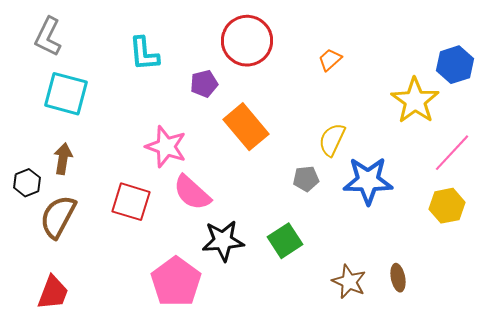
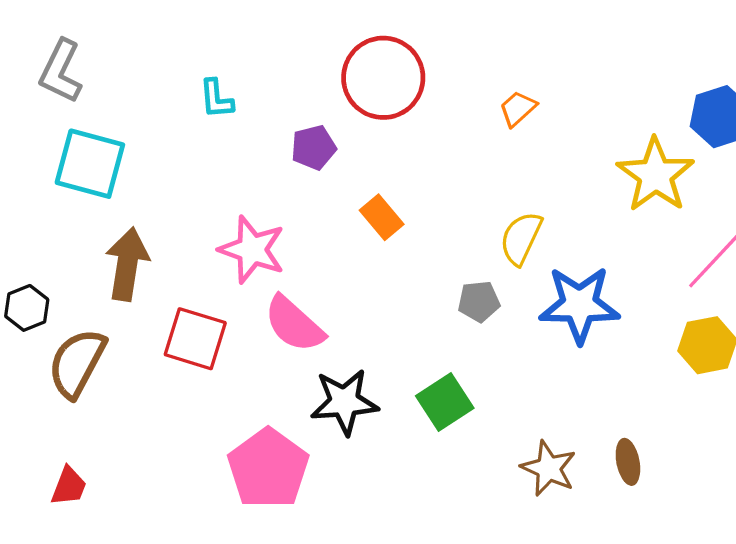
cyan L-shape: (144, 54) -> (216, 99), size x0.7
orange rectangle: (246, 127) -> (382, 217), size x0.6
brown arrow: (63, 159) -> (127, 264), moved, size x1.4
red trapezoid: (53, 293) -> (69, 486), size x0.7

